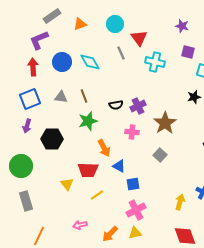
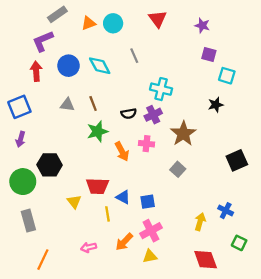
cyan circle: (115, 24) -> (113, 23), moved
red triangle: (139, 38) -> (158, 19), moved
cyan cross: (155, 62) -> (161, 89), moved
blue square: (30, 99) -> (19, 107), moved
purple arrow: (27, 126) -> (21, 139), moved
black hexagon: (52, 139) -> (50, 165), moved
orange arrow: (104, 148) -> (122, 151), moved
blue triangle: (119, 166) -> (123, 197), moved
yellow line: (97, 195) -> (108, 214), turned -64
orange arrow: (110, 234) -> (124, 242), moved

